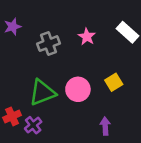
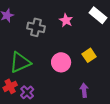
gray cross: (49, 44) -> (36, 27), turned 36
green triangle: (42, 93) -> (20, 62), moved

